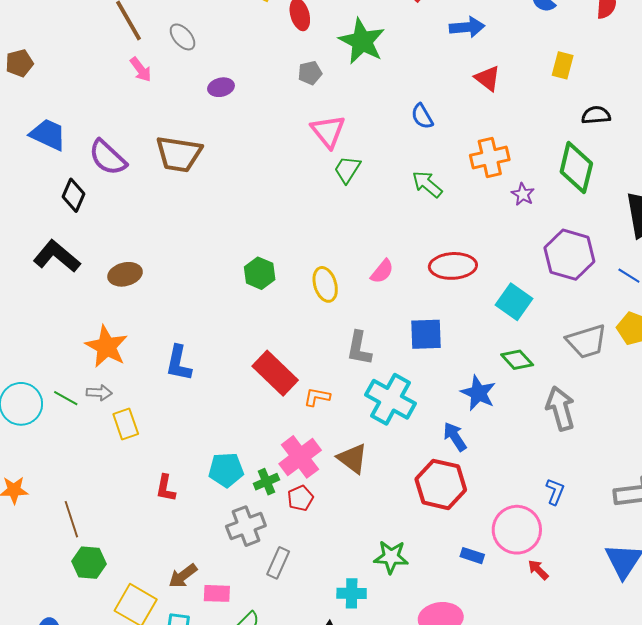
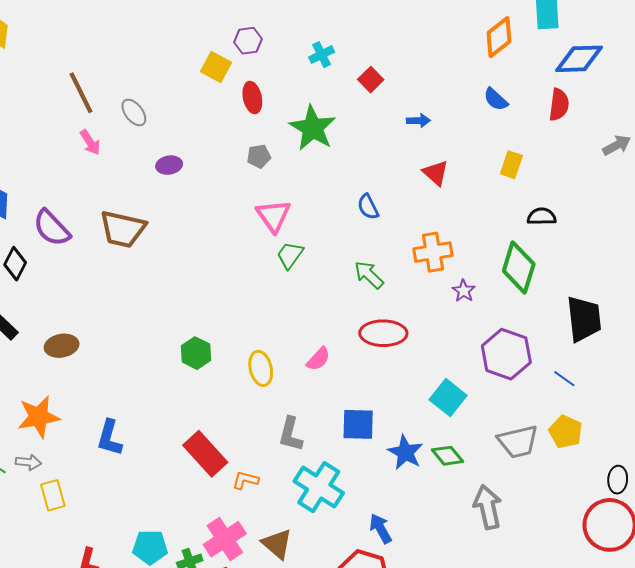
blue arrow: (467, 27) -> (418, 121), size x0.7
red ellipse: (453, 266) -> (383, 333), moved
orange star: (106, 347) -> (39, 417), turned 30
blue star: (478, 393) -> (405, 452), moved

